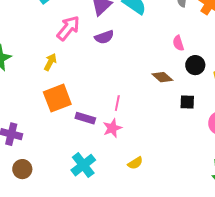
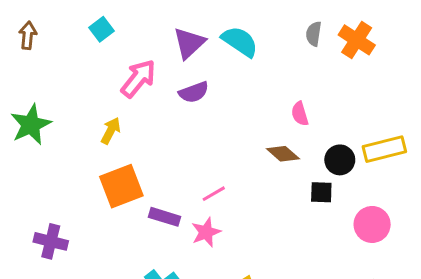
pink semicircle: (178, 43) -> (300, 114), moved
black circle: (195, 65) -> (340, 160), moved
pink line: (117, 103) -> (214, 194), turned 49

